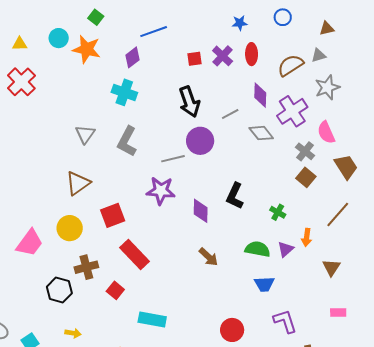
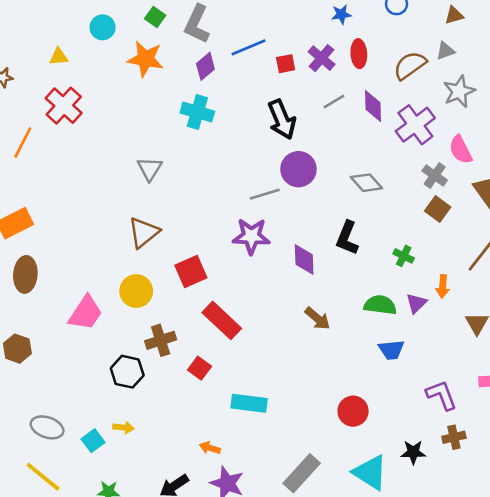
blue line: (154, 32) -> (249, 47), moved
cyan circle: (59, 38) -> (103, 27), moved
gray line: (230, 114) -> (334, 101), moved
gray diamond: (261, 133) -> (366, 183), moved
gray L-shape: (127, 141) -> (197, 24), moved
purple L-shape: (285, 321) -> (442, 395), moved
yellow arrow: (73, 333) -> (123, 428), moved

